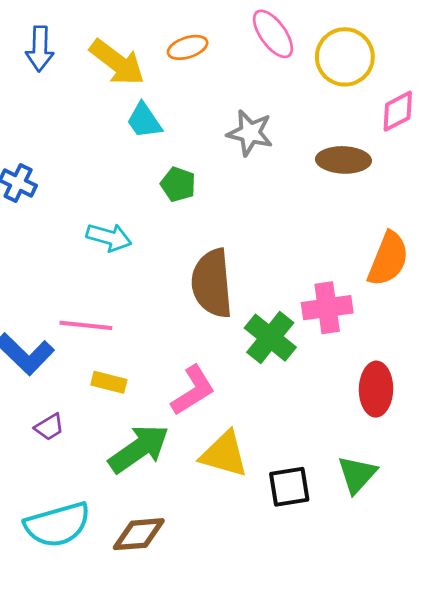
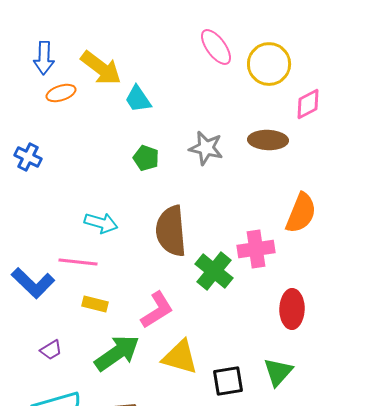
orange ellipse: (188, 47) -> (61, 93), moved
cyan trapezoid: (144, 121) -> (138, 99), moved
gray star: (250, 133) -> (206, 148), moved
cyan arrow: (109, 237) -> (101, 223), moved
purple trapezoid: (49, 427) -> (51, 350), moved

